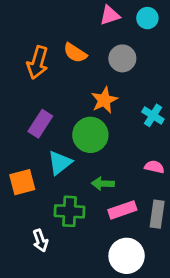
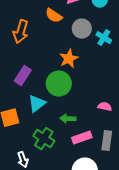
orange semicircle: (75, 53) -> (54, 16), moved
cyan cross: (153, 115) -> (104, 38), moved
green cross: (70, 211) -> (44, 139), turned 30

